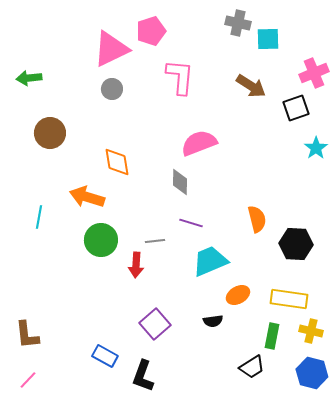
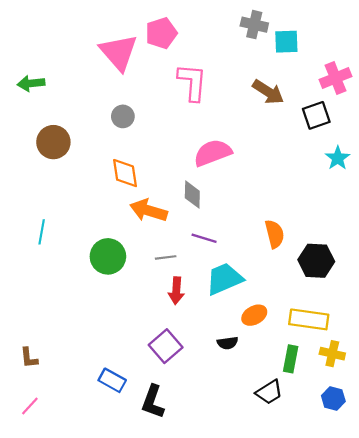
pink triangle: (111, 49) -> (119, 52), turned -45
gray circle: (112, 89) -> (123, 116), moved
orange arrow: (87, 197) -> (149, 210), moved
red arrow: (136, 265) -> (176, 291), moved
brown L-shape: (27, 335) -> (29, 358), size x0.7
blue hexagon: (312, 373) -> (333, 398), size x0.7

